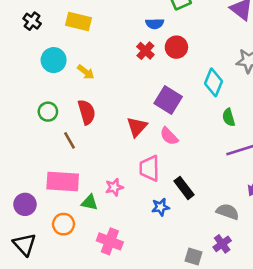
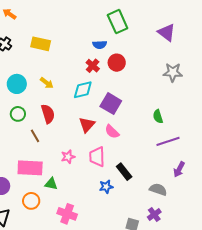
cyan circle: (54, 60) -> (17, 84), moved
cyan diamond: (213, 82) -> (83, 90), moved, turned 55
pink star: (114, 187) -> (68, 157), moved

